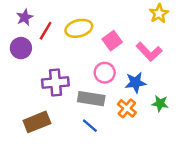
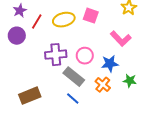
pink square: (112, 41) -> (91, 16), moved, turned -35
purple cross: (55, 83) -> (56, 55), moved
gray rectangle: (91, 99) -> (74, 77), turned 30

